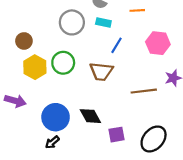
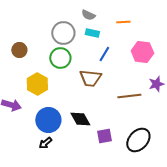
green circle: (63, 63) -> (60, 58), moved
yellow hexagon: (35, 67) -> (37, 84), moved

